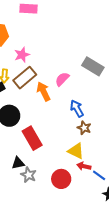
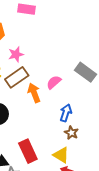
blue arrow: (77, 109) -> (66, 113), turned 42
red rectangle: (32, 138) -> (28, 151), moved

